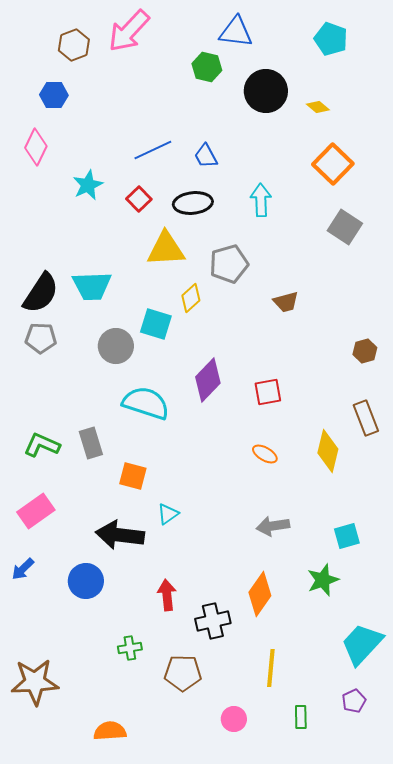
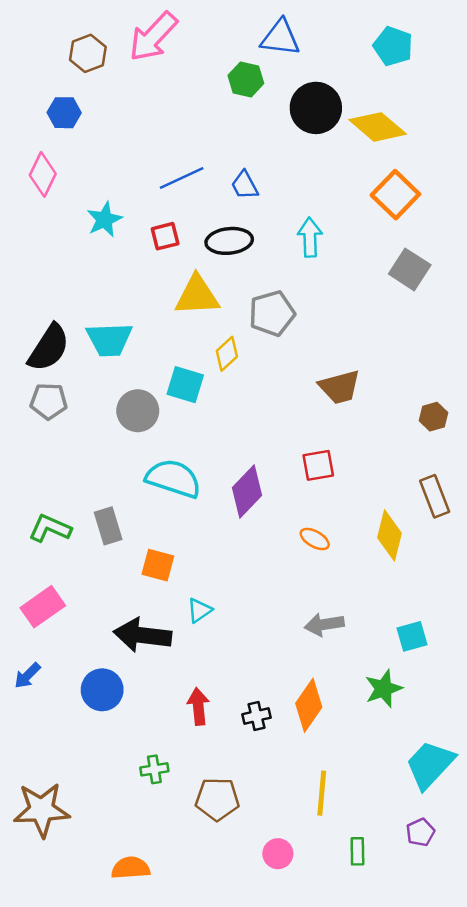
yellow diamond: (318, 107) -> (378, 127), size x2.0
red square: (139, 199) -> (165, 236), turned 30
brown trapezoid: (286, 302) -> (340, 387), moved, size x1.4
purple diamond: (208, 380) -> (247, 492), moved
black cross: (213, 621) -> (257, 716), moved, size x0.7

